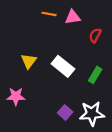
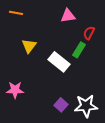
orange line: (49, 14) -> (16, 13), moved
yellow triangle: (29, 61) -> (29, 46), moved
green rectangle: (95, 75) -> (79, 50), moved

